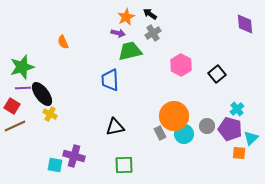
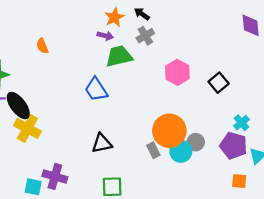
blue trapezoid: (110, 80) -> (96, 89), turned -30
yellow cross: (50, 114) -> (27, 128), size x1.6
gray circle: (207, 126) -> (196, 142), moved
orange square: (239, 153) -> (239, 181), moved

